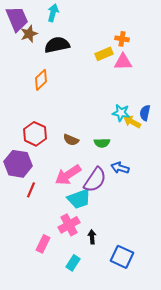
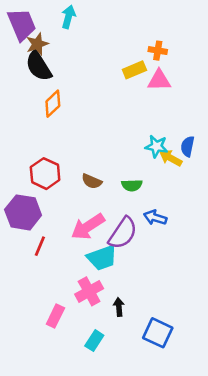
black semicircle: (57, 45) -> (39, 66), moved, turned -110

